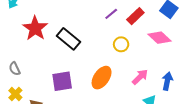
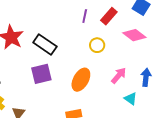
purple line: (111, 14) -> (85, 16), turned -32
purple square: (62, 81) -> (41, 74), moved

